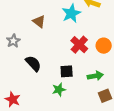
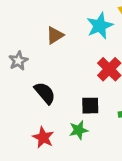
brown triangle: (39, 21) -> (55, 35), turned 48
red star: (13, 99) -> (43, 137), moved

